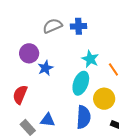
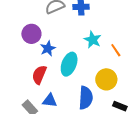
cyan ellipse: (81, 83) -> (69, 64), moved
red semicircle: (20, 95) -> (39, 75), moved

